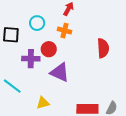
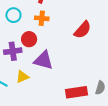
red semicircle: (103, 48) -> (83, 30), turned 54
yellow triangle: (43, 103) -> (22, 77), moved

